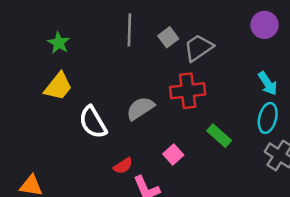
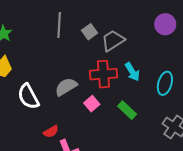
cyan arrow: (268, 83) -> (132, 72), moved
cyan ellipse: (268, 118) -> (165, 83), moved
pink square: (173, 154) -> (92, 104), moved

